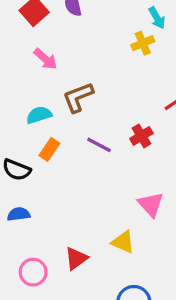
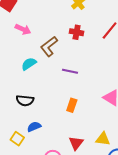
red cross: (141, 136) -> (77, 32), moved, turned -32
orange rectangle: (49, 149) -> (72, 105), moved
yellow triangle: (123, 242) -> (103, 139), moved

